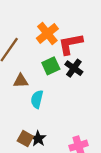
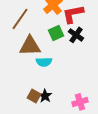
brown triangle: (21, 81) -> (30, 46), size x1.6
cyan semicircle: (37, 99) -> (44, 62), turned -105

